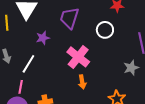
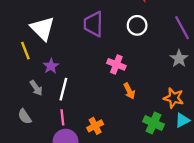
purple star: (43, 38) -> (51, 66), moved
pink cross: (78, 57) -> (116, 64), size x0.7

